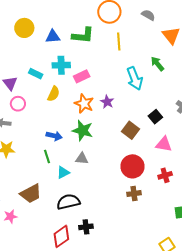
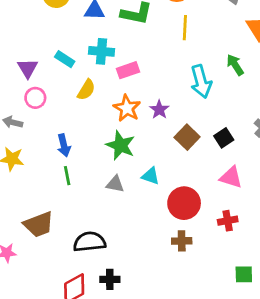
brown square: (131, 130) -> (187, 137), moved
blue arrow: (54, 136) -> (64, 145), moved, turned 56
cyan triangle: (63, 172) -> (151, 176), moved, turned 40

